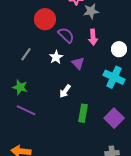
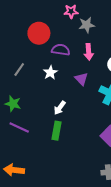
purple semicircle: (66, 35) -> (61, 50), turned -36
purple triangle: (78, 63) -> (81, 79), moved
green rectangle: (83, 113) -> (57, 131), moved

